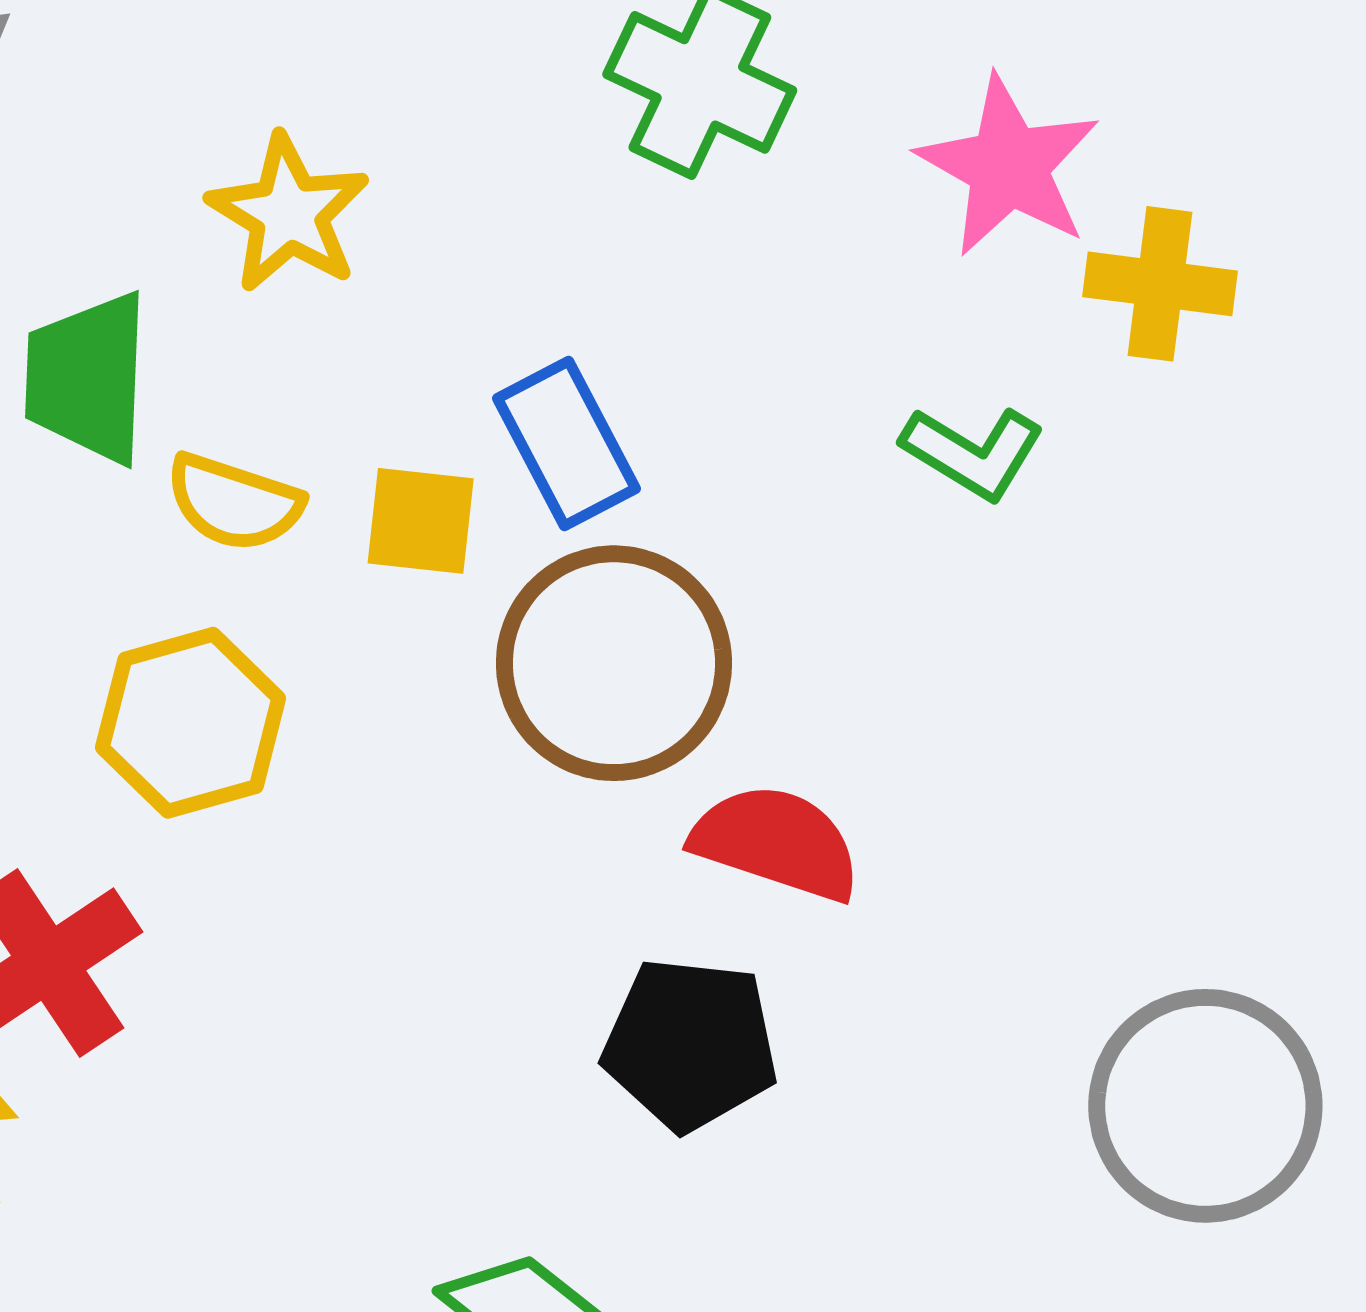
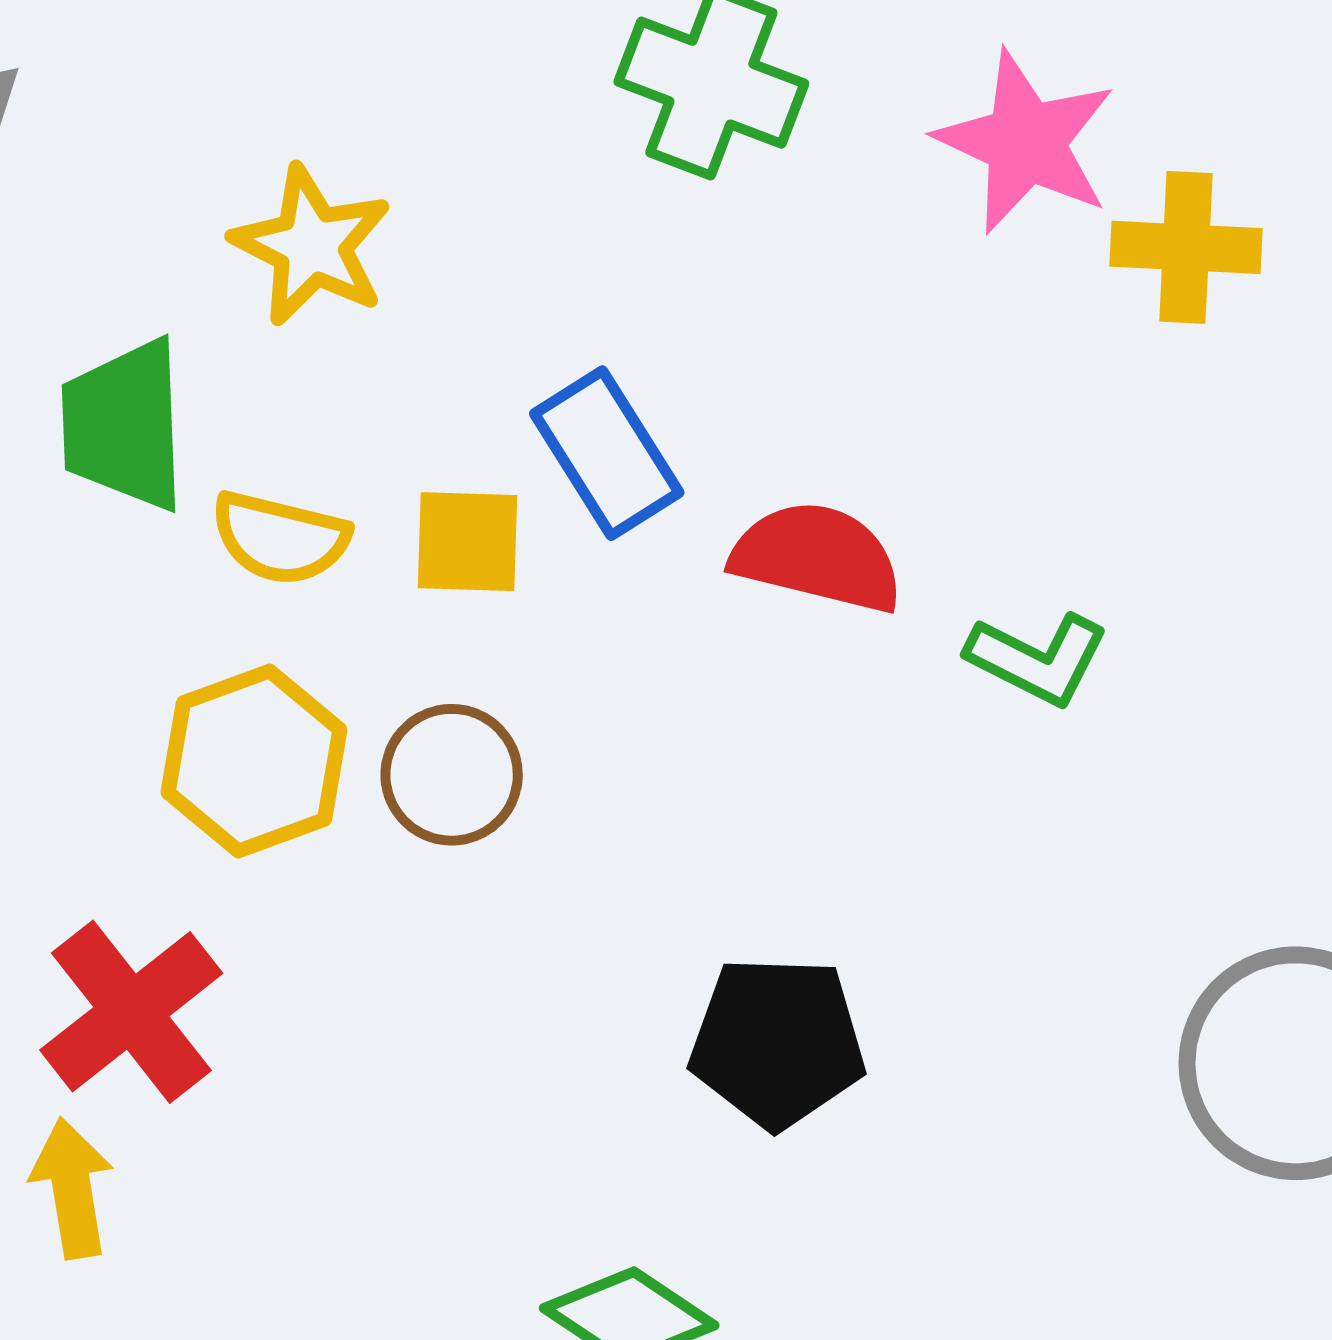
green L-shape: (973, 452) -> (1038, 659), moved
brown circle: (614, 663) -> (452, 775), moved, size x0.6
red semicircle: (776, 842) -> (817, 557), moved

